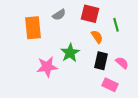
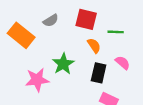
green line: (116, 25) -> (116, 32), turned -72
orange rectangle: (33, 28) -> (21, 35), turned -45
pink semicircle: (122, 63) -> (123, 63), moved

